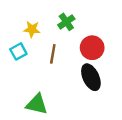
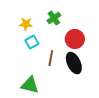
cyan square: (18, 51) -> (32, 42), moved
brown line: (53, 54) -> (51, 58), moved

